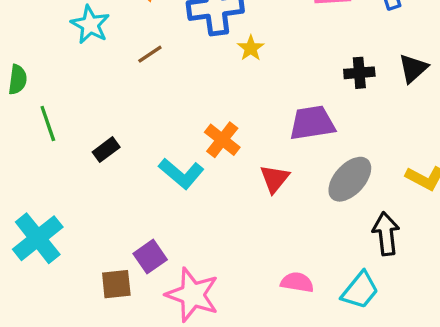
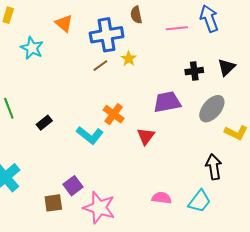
brown line: (150, 54) -> (100, 66), moved
gray ellipse: (350, 179) -> (212, 109), moved

